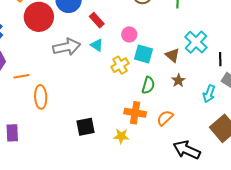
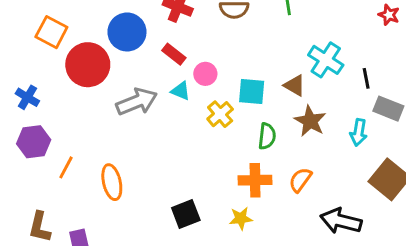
pink circle: (129, 34) -> (205, 74), moved
orange line: (21, 76) -> (66, 167), moved, turned -42
brown star: (178, 80) -> (310, 121), size x1.5

